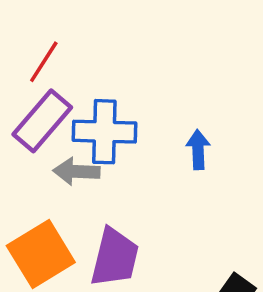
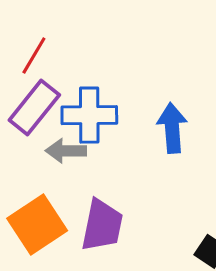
blue arrow: (198, 150) -> (172, 128), size x1.4

